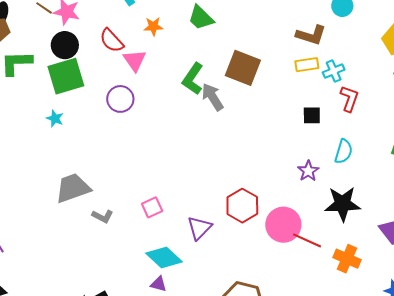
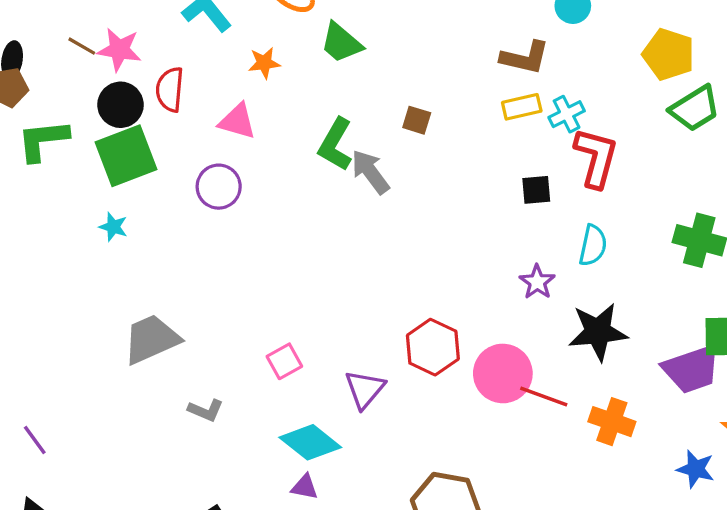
red semicircle: (112, 41) -> (170, 89), moved, turned 52
pink triangle: (135, 60) -> (237, 121), turned -35
brown square: (243, 68) -> (417, 120), size x0.5
red L-shape: (349, 99) -> (596, 158), size x1.4
gray L-shape: (103, 216) -> (206, 410), moved

